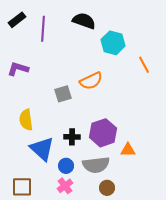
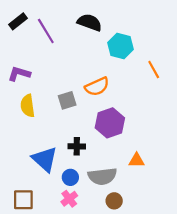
purple line: (43, 29) -> (46, 31), turned -35
yellow semicircle: (26, 120) -> (28, 106), moved
purple hexagon: (103, 133) -> (110, 123), moved

